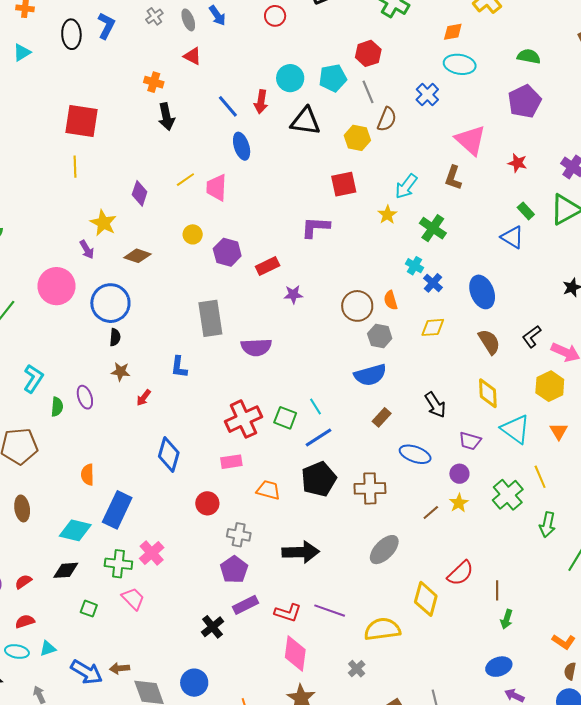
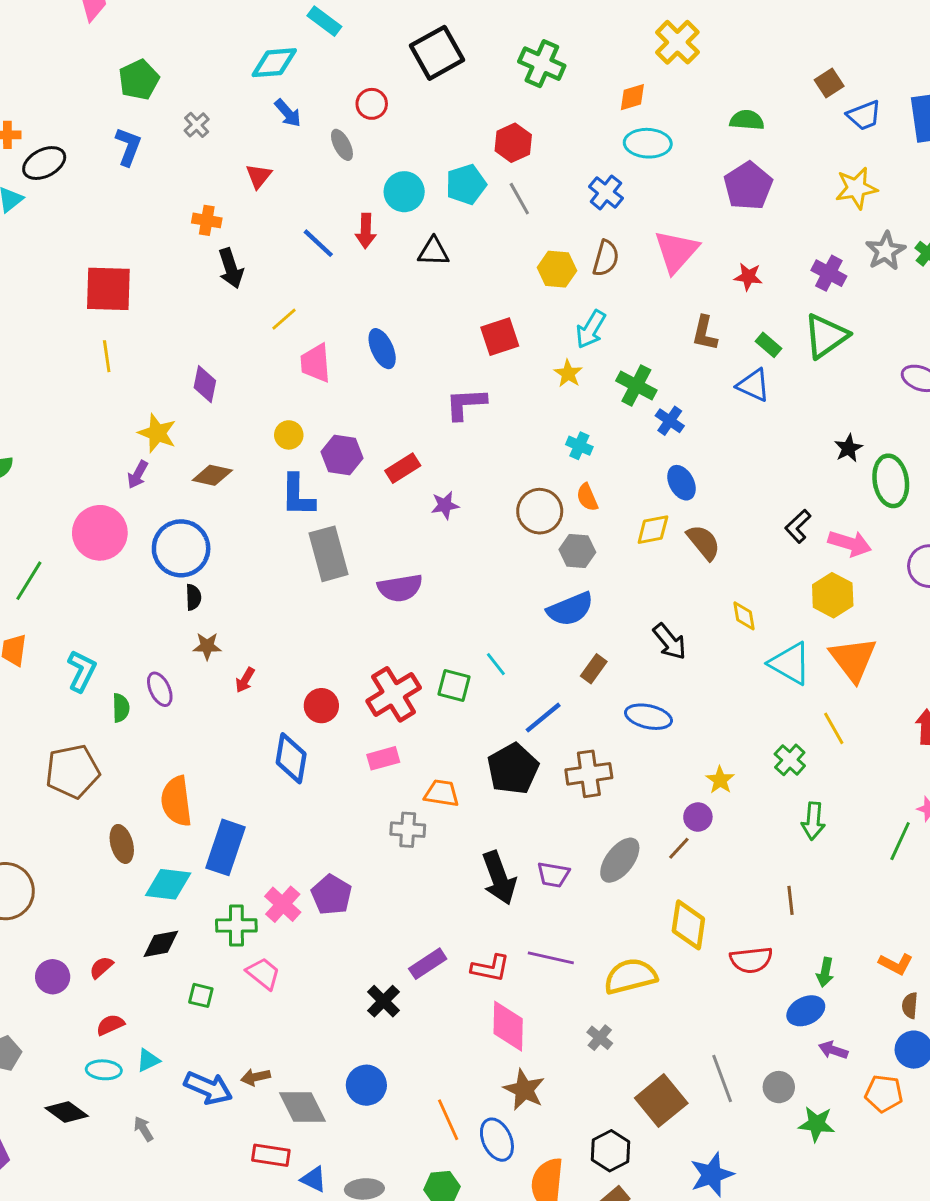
gray ellipse: (188, 20) -> (342, 145), moved
black ellipse: (71, 34) -> (44, 163), moved, turned 72
red triangle: (192, 56) -> (259, 176), turned 48
brown semicircle: (387, 119) -> (606, 258), moved
black triangle: (305, 121) -> (433, 252), size x0.7
yellow hexagon: (357, 138) -> (557, 269), moved
pink triangle: (471, 140) -> (676, 251), turned 36
blue ellipse: (242, 146) -> (382, 349), moved
brown L-shape: (453, 178) -> (705, 333), moved
yellow line: (185, 180) -> (284, 319), moved
purple arrow: (87, 250) -> (138, 475), turned 66
cyan cross: (415, 266) -> (579, 446), moved
blue cross: (433, 283) -> (670, 421), moved
blue ellipse: (482, 292) -> (681, 483), moved, size x0.7
brown semicircle: (489, 342) -> (704, 542), moved
blue L-shape: (179, 367) -> (298, 495), moved, size x1.4
yellow diamond: (488, 393) -> (744, 616), size x0.7
orange triangle: (559, 431) -> (853, 659), size x1.8
blue line: (318, 437) -> (543, 718), moved
purple trapezoid: (470, 441) -> (553, 875), moved
purple circle: (459, 474) -> (698, 817), moved
orange semicircle: (87, 475) -> (176, 801), size x1.6
green cross: (508, 495) -> (790, 760), size x0.7
red circle: (207, 503) -> (321, 706), moved
brown ellipse: (22, 508) -> (122, 844), moved
brown line: (431, 513) -> (679, 848), moved
green arrow: (547, 525) -> (813, 821), moved
gray cross: (239, 535) -> (408, 830), moved
black arrow: (301, 552) -> (499, 878), turned 78
purple pentagon: (234, 570) -> (331, 895), moved
red semicircle: (460, 573) -> (751, 960), moved, turned 44
green arrow: (507, 619) -> (825, 972), moved

